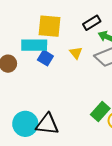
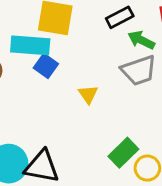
yellow triangle: (76, 53) -> (88, 94), moved

